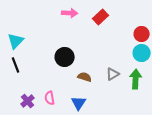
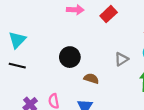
black line: (16, 65) -> (17, 66), turned -56
gray triangle: (113, 74) -> (121, 59), moved

